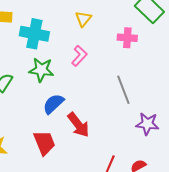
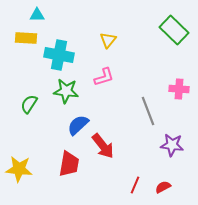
pink cross: (127, 38) -> (179, 89), moved
pink L-shape: (79, 56) -> (104, 77), turned 30
red trapezoid: (44, 143) -> (69, 164), turned 32

